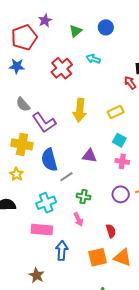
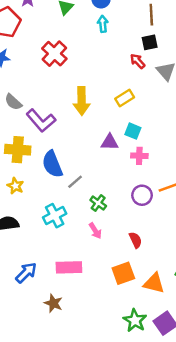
cyan arrow: (93, 59) -> (103, 24), moved, turned 72
purple triangle: (89, 156) -> (110, 142), moved
green cross: (83, 197) -> (98, 203), turned 32
pink rectangle: (42, 230) -> (69, 267), moved
blue arrow: (62, 251) -> (26, 273), moved, turned 48
orange triangle: (123, 258) -> (154, 283), moved

